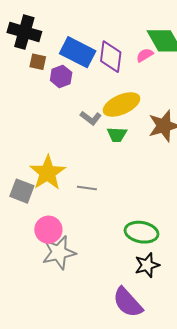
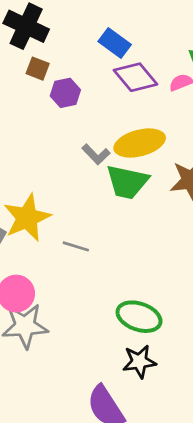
blue rectangle: (78, 52) -> (115, 43), moved, size x0.7
purple diamond: (111, 57) -> (136, 77), turned -56
green trapezoid: (117, 135) -> (127, 182), size x1.6

